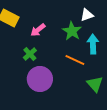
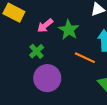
green star: (72, 31) -> (69, 30), moved

